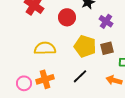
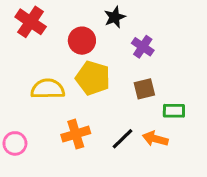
yellow pentagon: (85, 46) -> (93, 78), moved
black line: (80, 76) -> (123, 139), moved
orange cross: (45, 79) -> (76, 134), moved

